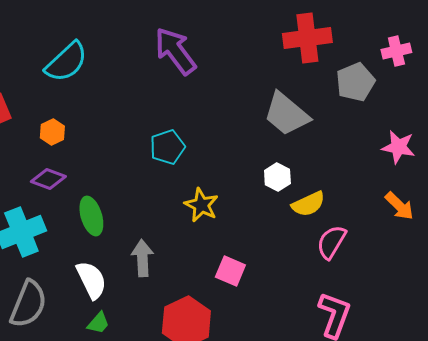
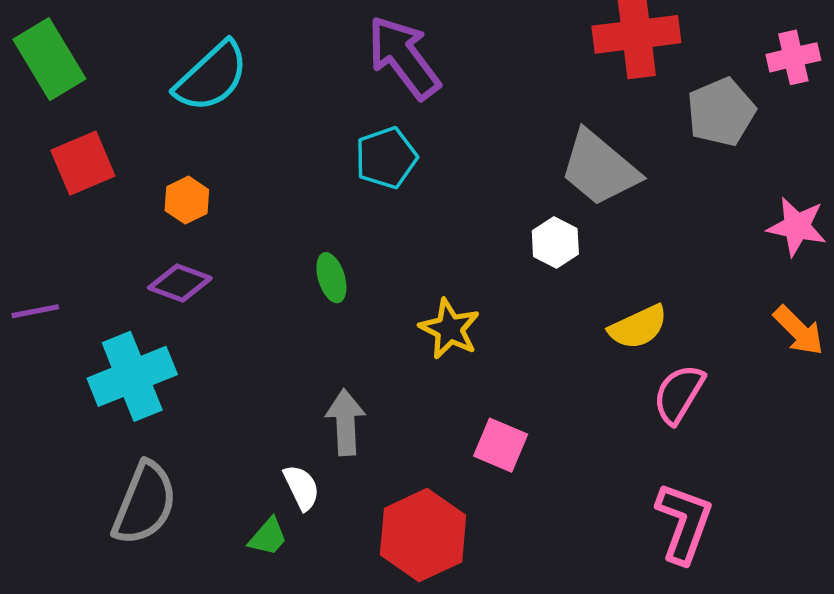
cyan pentagon: (167, 147) -> (386, 158), moved
white hexagon: (277, 177) -> (555, 242), moved
green ellipse: (91, 216) -> (331, 278), moved, size x0.7
white semicircle: (91, 280) -> (301, 487), moved, size x0.7

